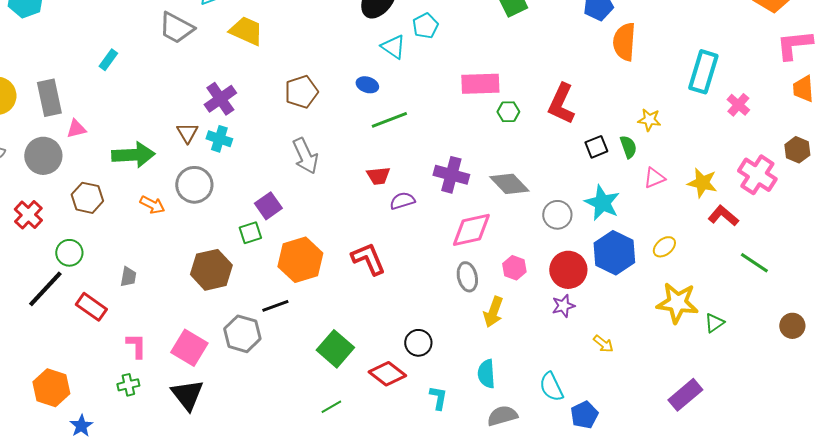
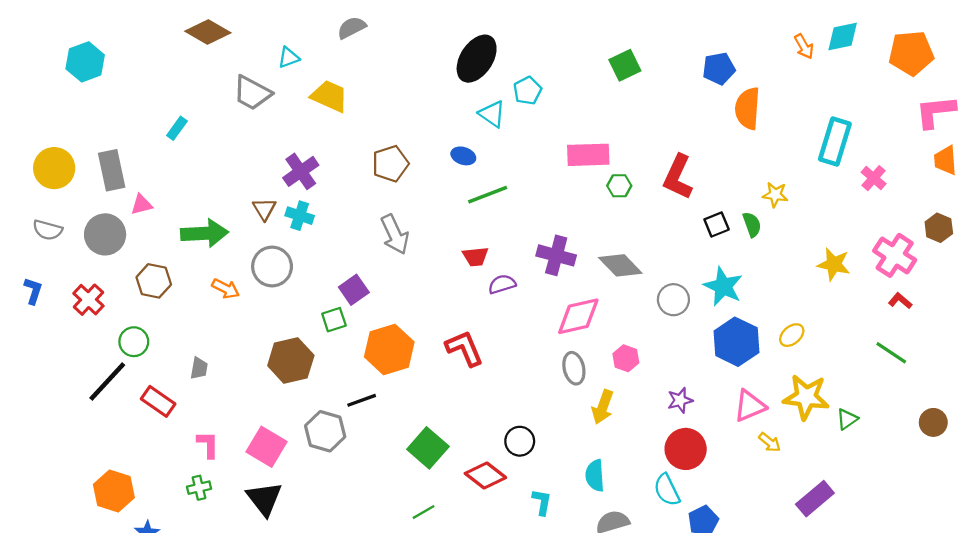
pink triangle: (654, 178) -> (750, 406), moved, size x1.4
red L-shape: (723, 216) -> (900, 301), moved, size x0.7
red circle: (568, 270) -> (686, 449), moved
yellow arrow: (603, 344) -> (770, 442), moved

